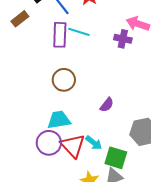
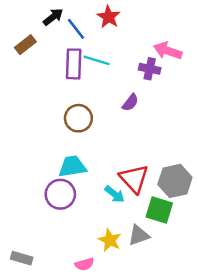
purple semicircle: (107, 105) -> (130, 103), moved
red triangle: (73, 146) -> (134, 179), moved
green square: (116, 158) -> (159, 210), moved

